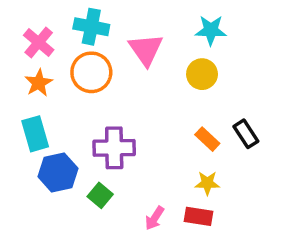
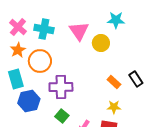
cyan cross: (91, 27) -> (44, 29), moved
orange circle: (91, 72) -> (40, 61), moved
yellow circle: (202, 74) -> (101, 43), moved
green square: (100, 195) -> (62, 116), moved

